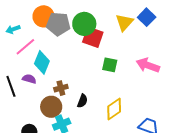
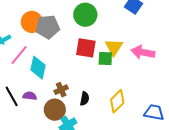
yellow triangle: (124, 22) -> (114, 47), moved
green circle: (84, 24) -> (85, 15), moved
red square: (93, 37) -> (86, 48), moved
purple semicircle: (29, 79) -> (30, 96), moved

